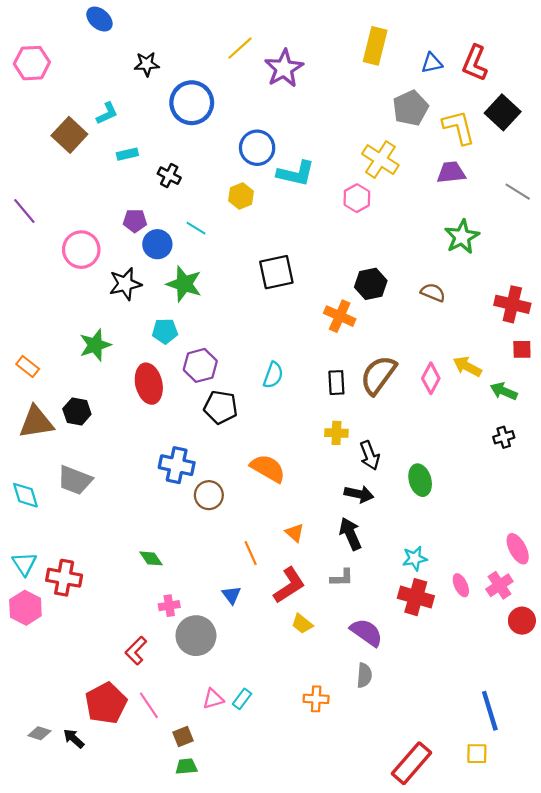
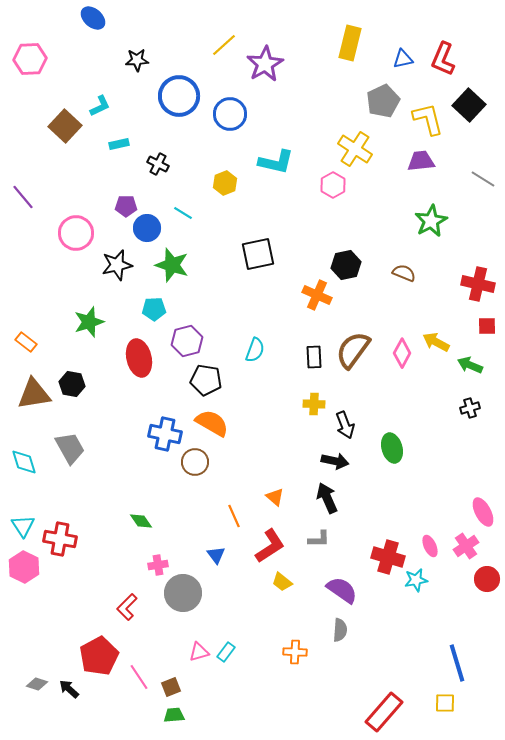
blue circle: (257, 148) -> (230, 114), moved
orange semicircle: (268, 468) -> (212, 423), moved
gray trapezoid: (75, 480) -> (70, 448), turned -140
cyan star: (415, 558) -> (416, 580), moved
pink line: (149, 705) -> (139, 677), moved

